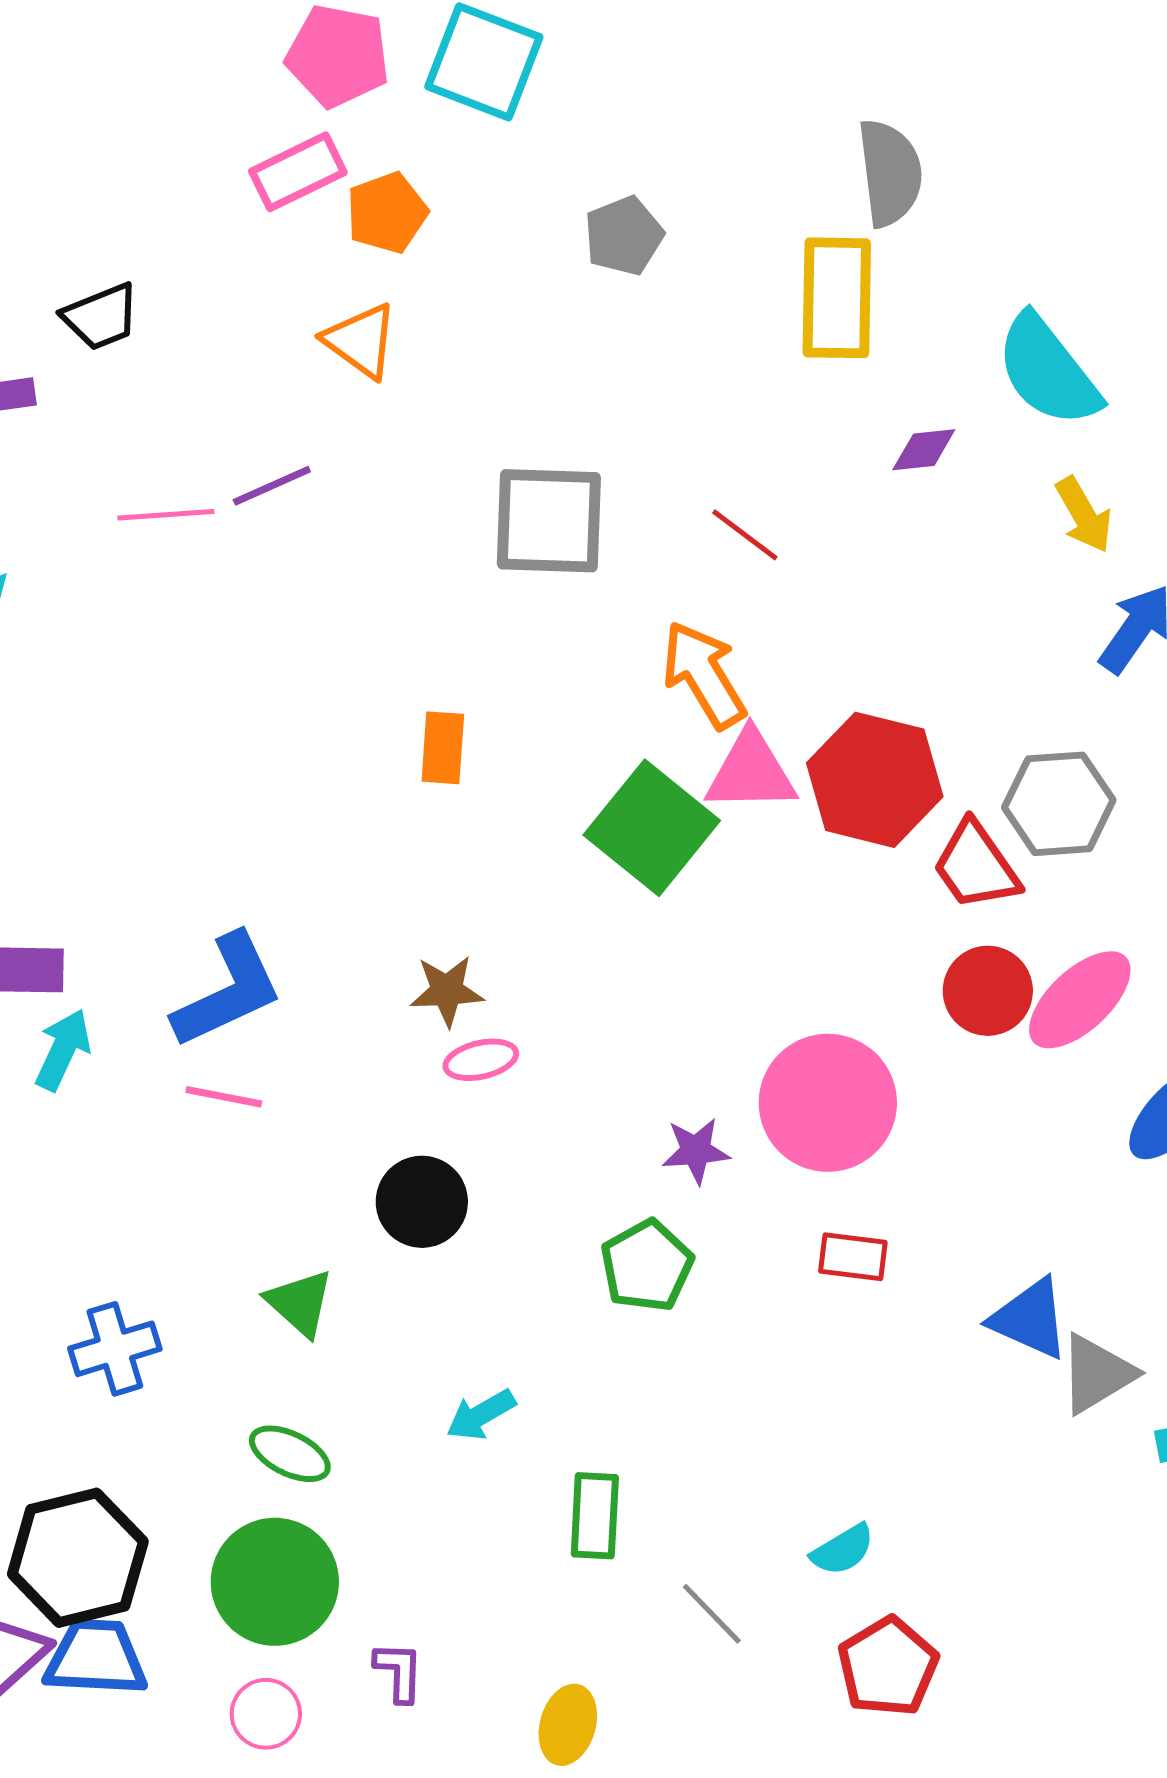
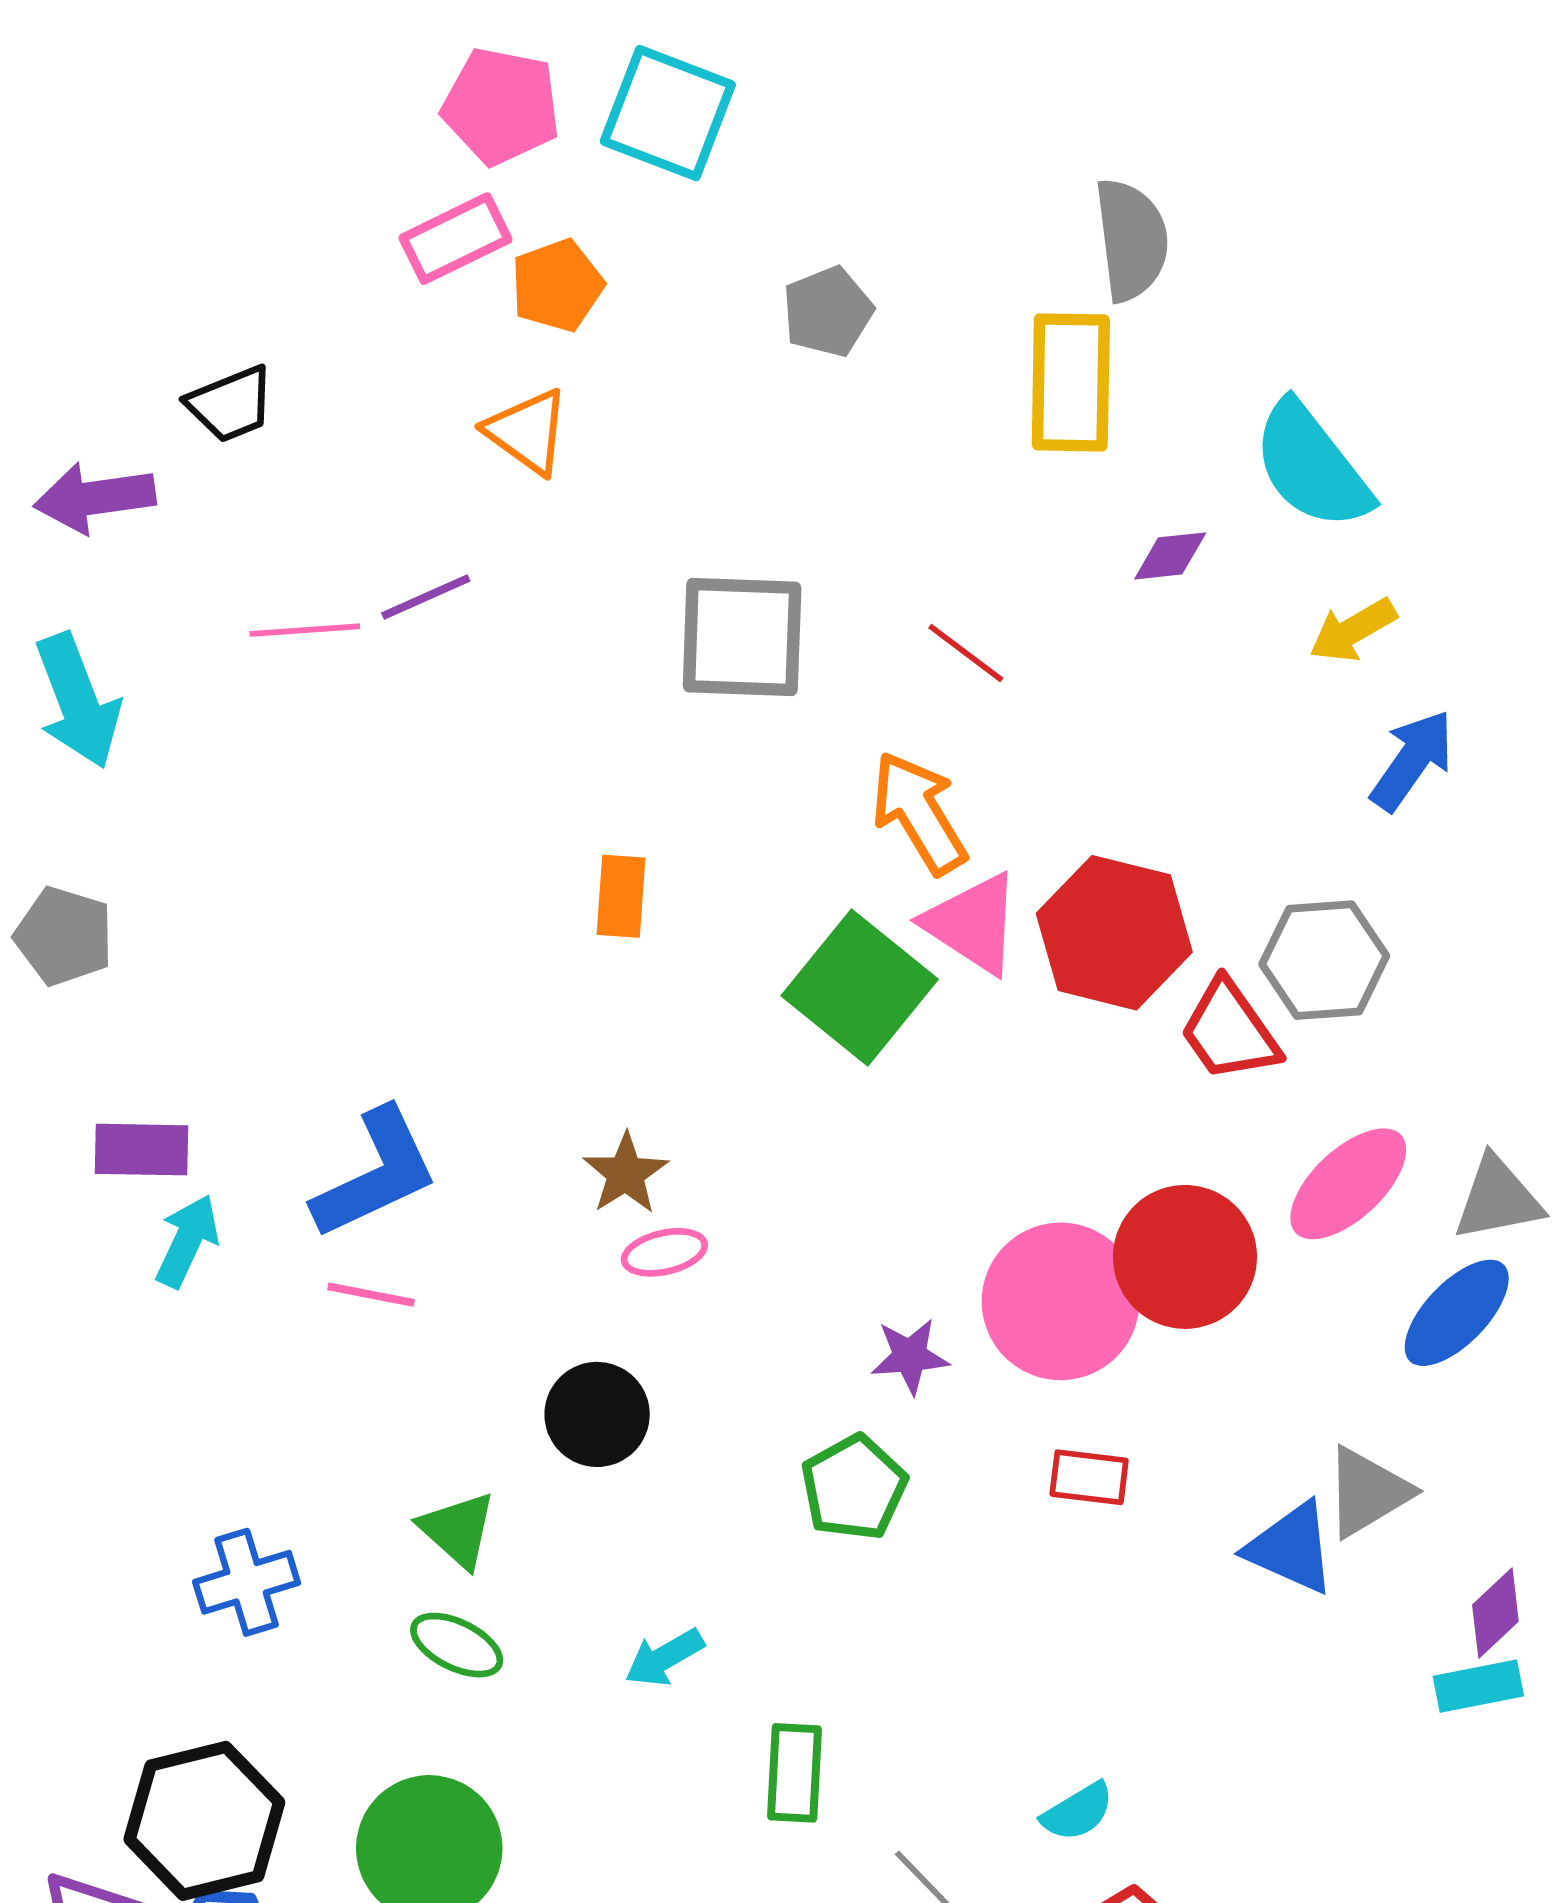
yellow arrow: (1084, 515) -> (1353, 630), turned 90
pink triangle: (751, 772) -> (973, 924), turned 34
brown star: (447, 991) -> (626, 1174), turned -30
red circle: (988, 991) -> (1185, 1257), moved, size x1.4
gray triangle: (1097, 1374) -> (1368, 1492), moved
green ellipse: (290, 1454) -> (457, 1645), moved

